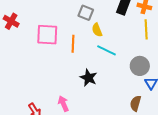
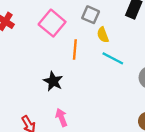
pink square: (47, 35) -> (52, 23), moved, turned 35
black star: (89, 78) -> (53, 81), moved

